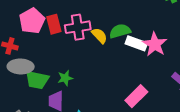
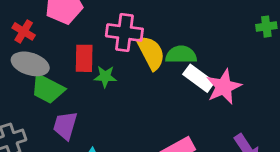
red rectangle: (54, 24) -> (84, 58), moved
yellow semicircle: (99, 36) -> (151, 53), size x1.4
green star: (65, 78) -> (105, 77), moved

